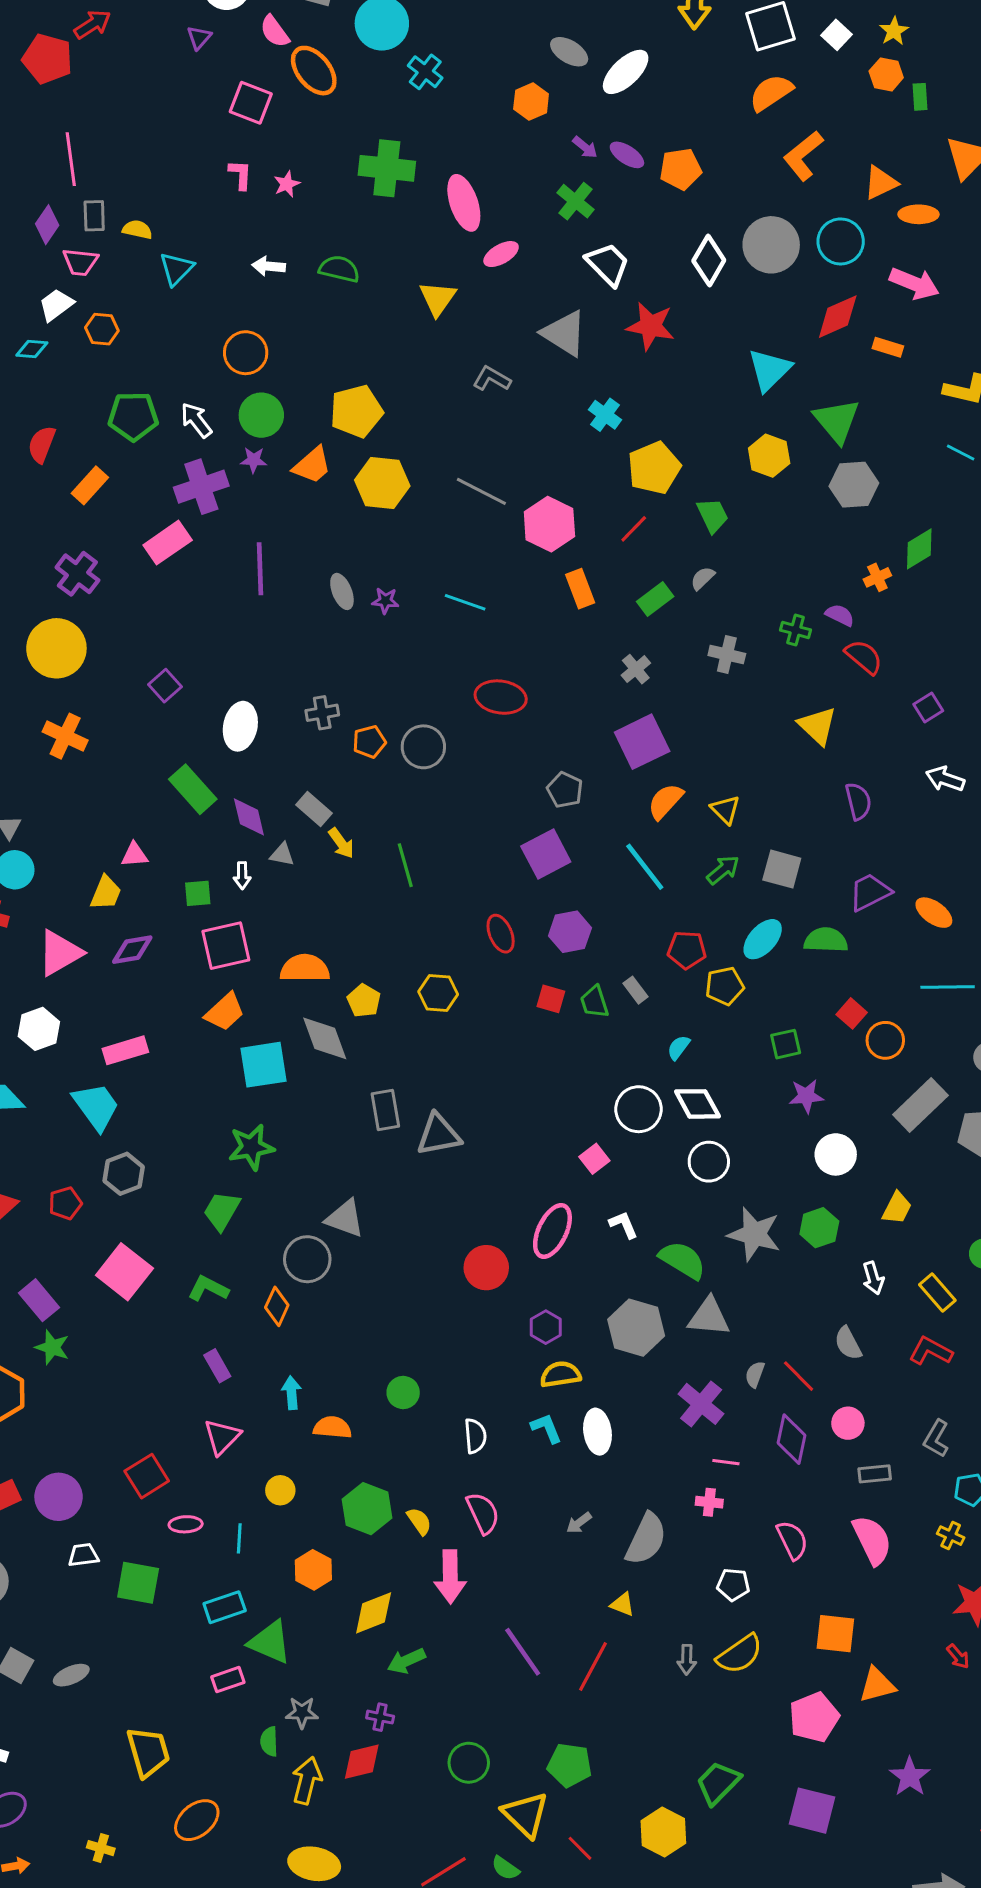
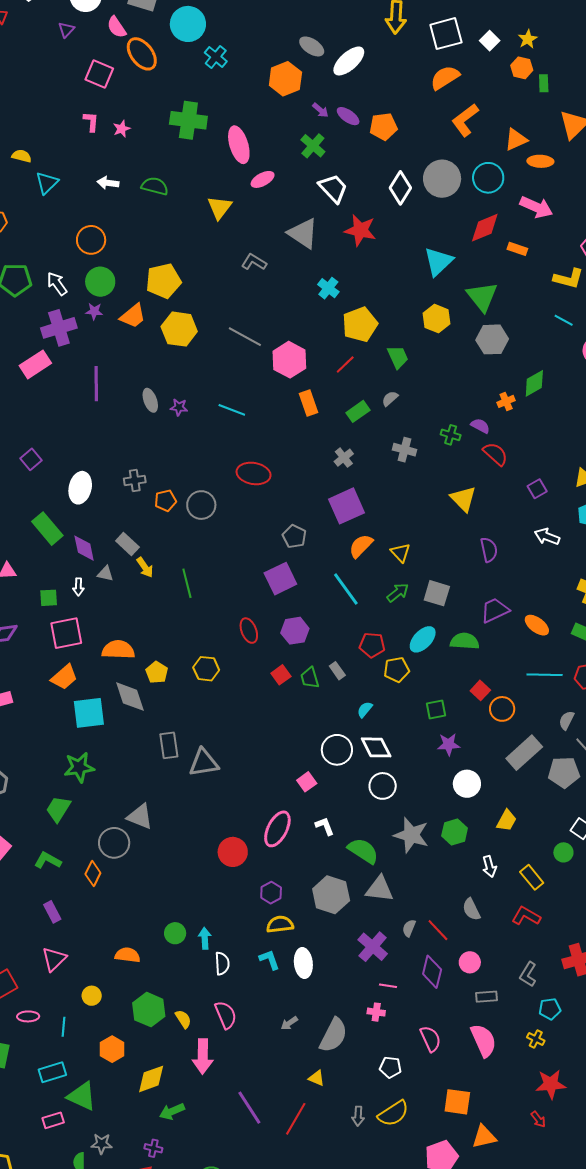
orange hexagon: (531, 101) -> (285, 79), size x1.4
red square: (551, 999) -> (281, 675), turned 36
cyan arrow: (292, 1393) -> (205, 938), moved

